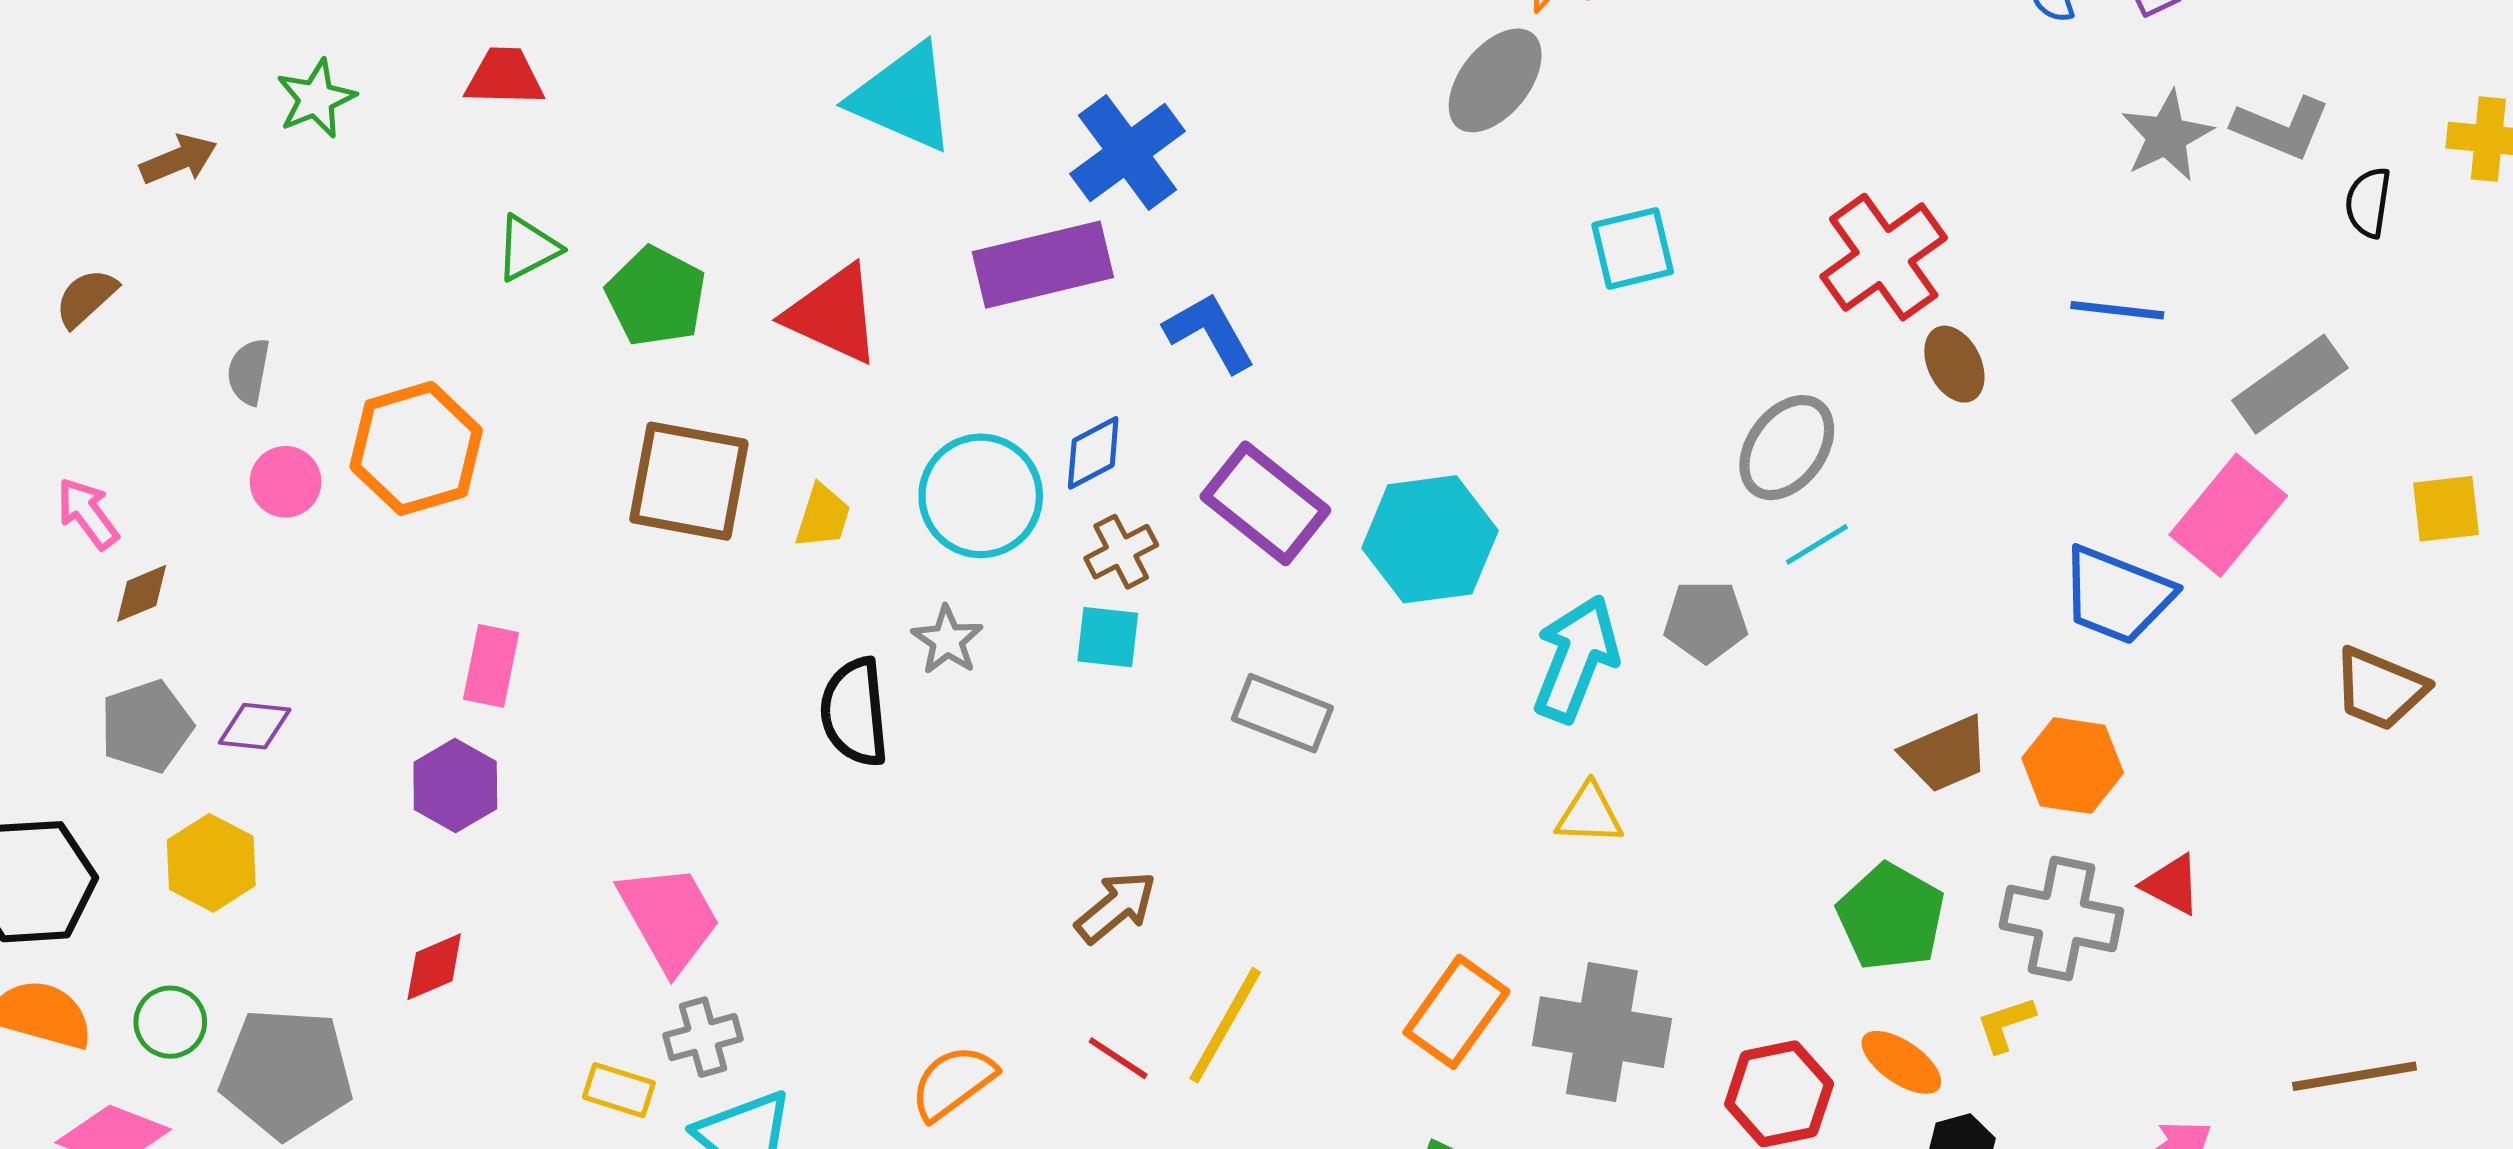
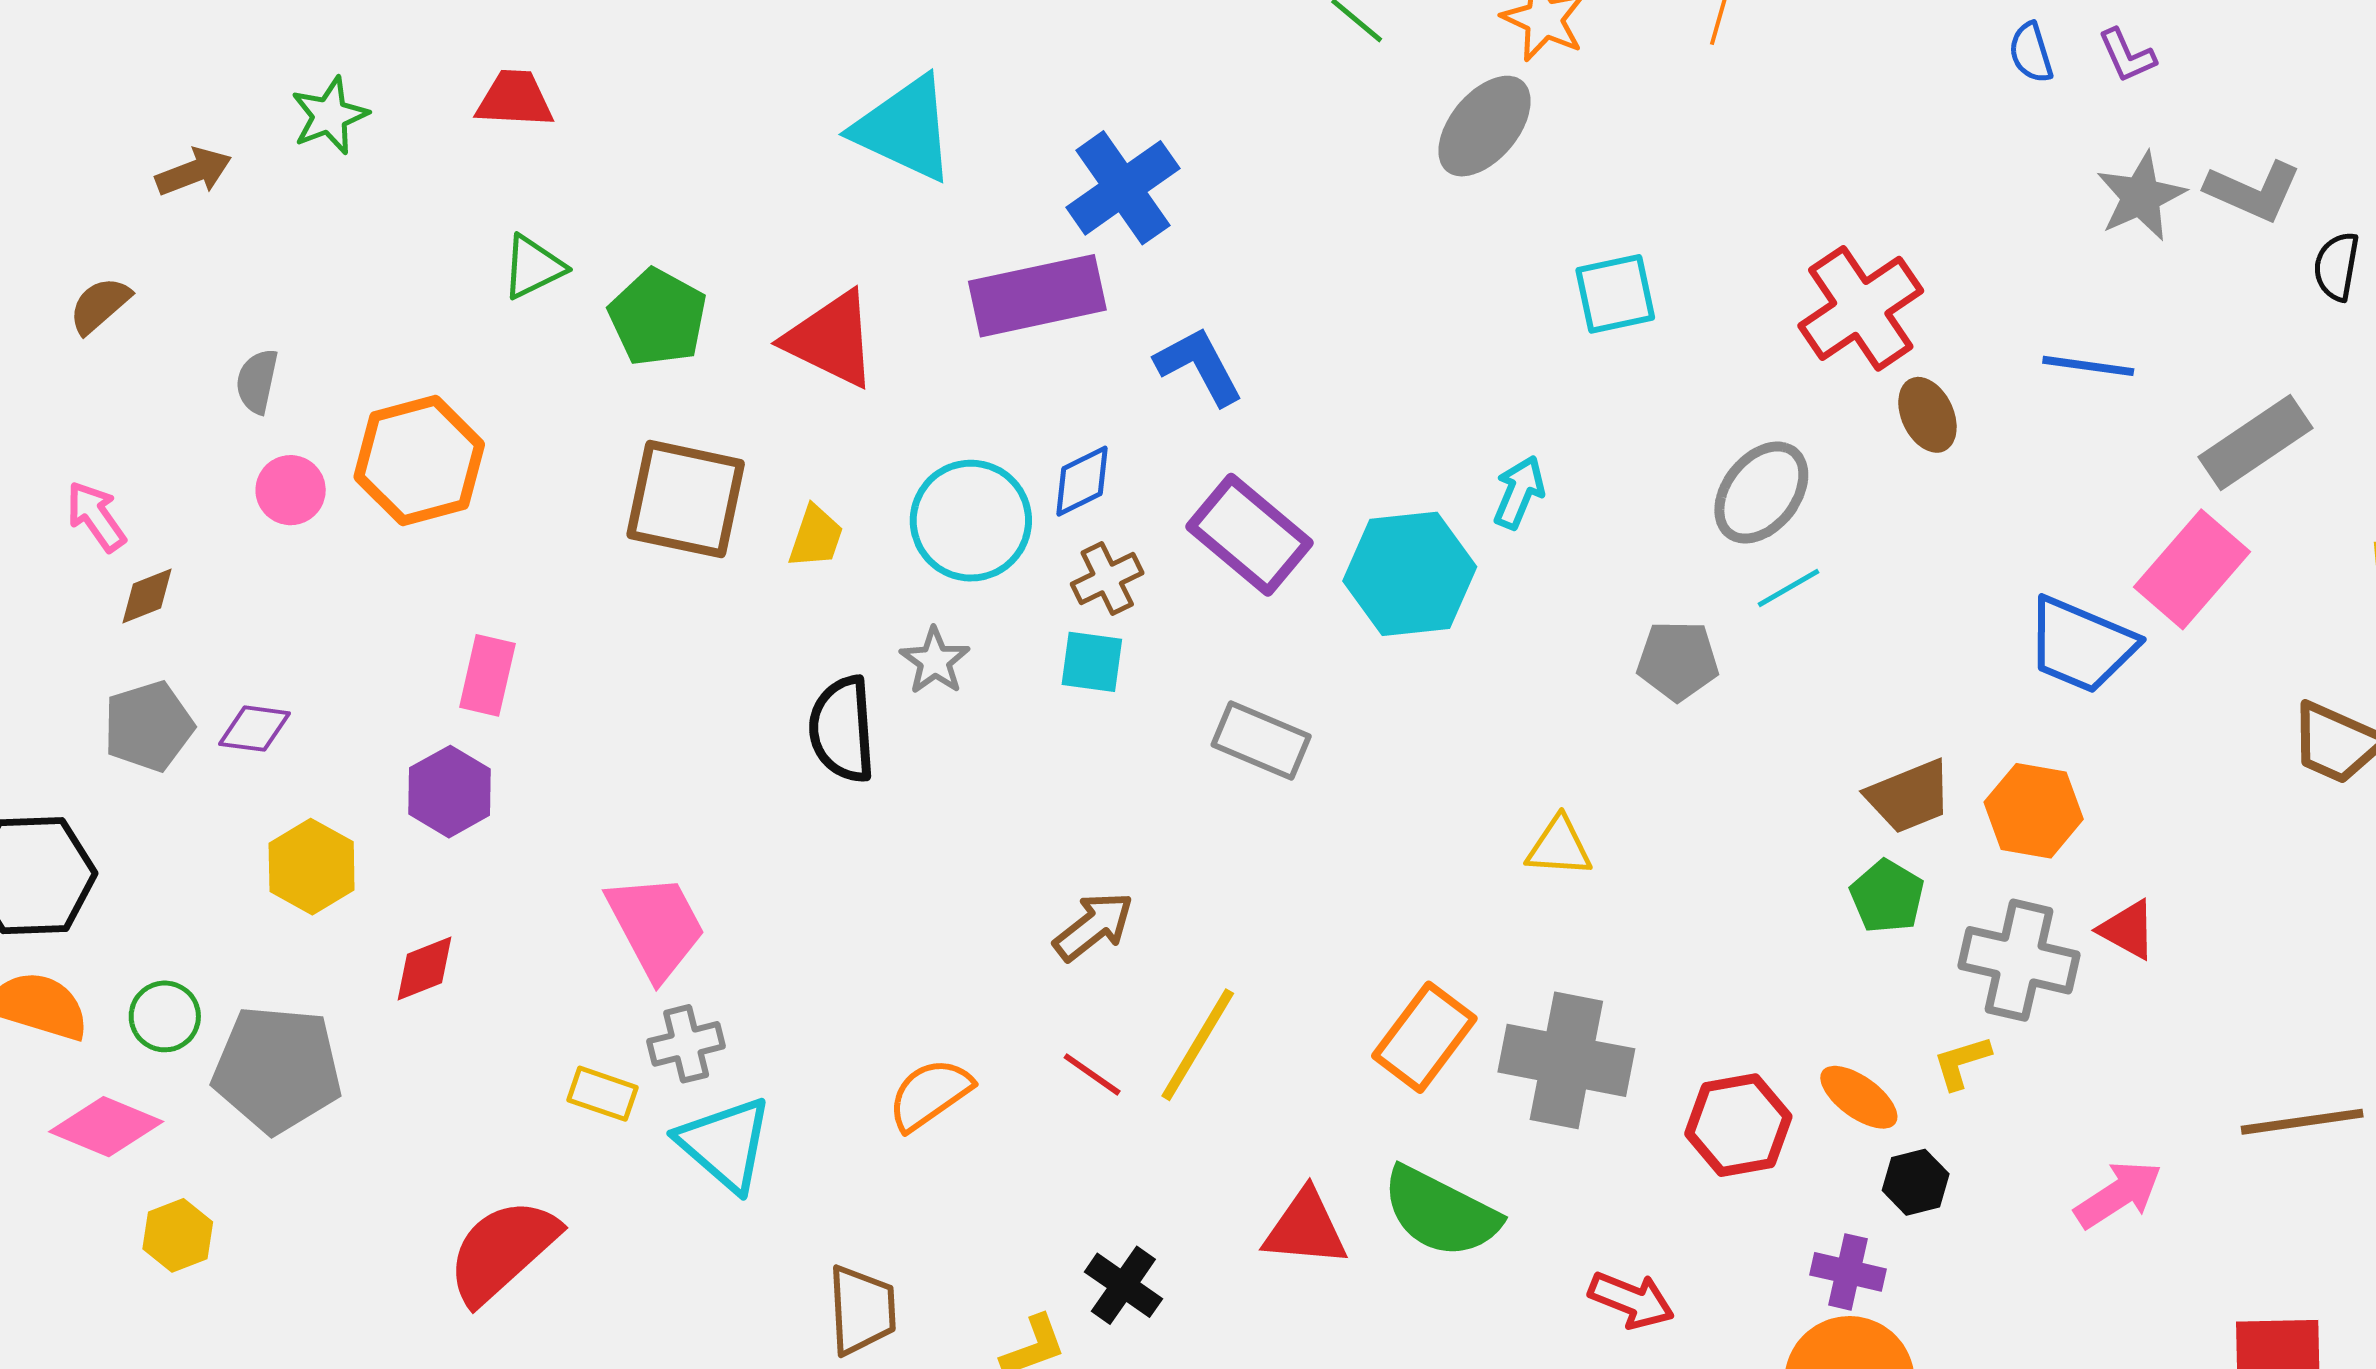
cyan arrow: (1576, 659) -> (1519, 492), moved, size x0.6
yellow hexagon: (211, 863) -> (312, 867), moved
green pentagon: (1891, 917) -> (1887, 896), moved, size x0.7

